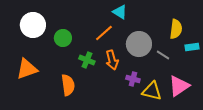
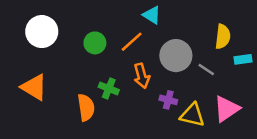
green circle: (63, 38) -> (95, 43), moved
green cross: (87, 60) -> (109, 88), moved
orange triangle: (27, 69) -> (34, 87), turned 50

